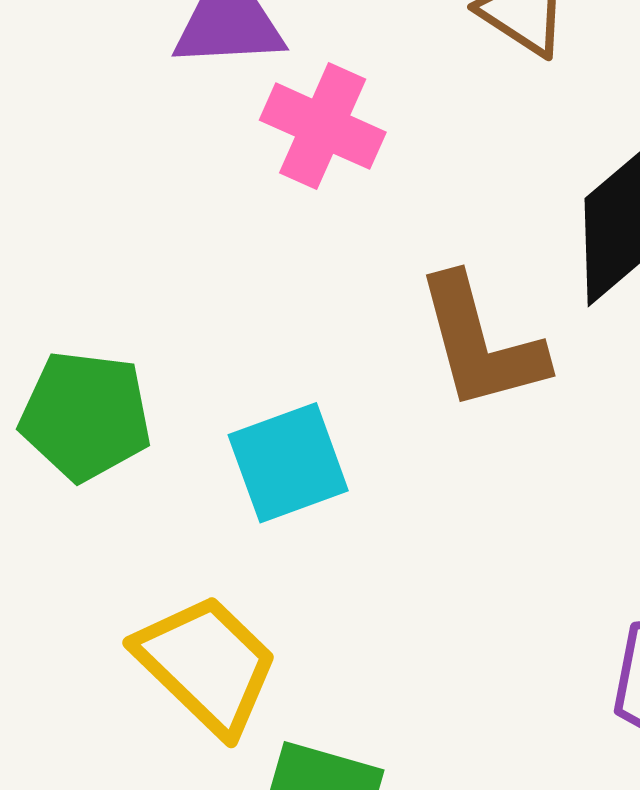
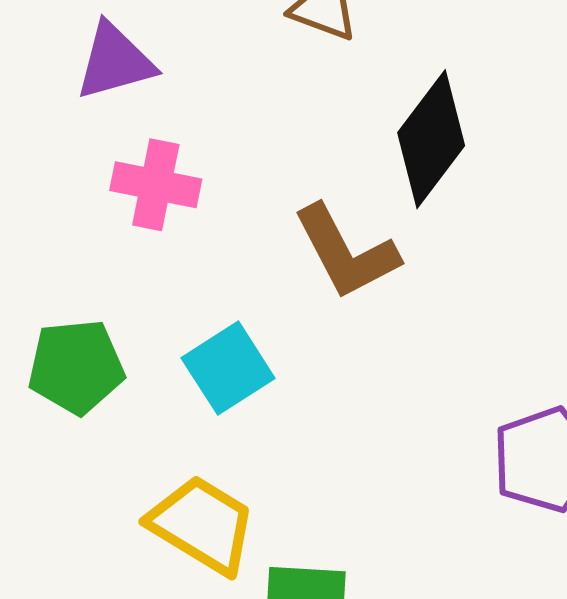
pink cross: (323, 126) -> (156, 185), moved

